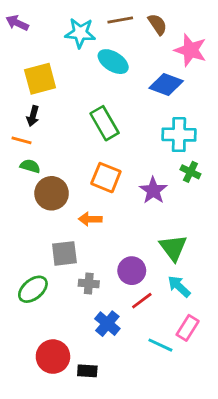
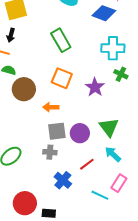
gray square: (64, 253) -> (57, 131), moved
purple circle: (132, 271) -> (80, 133), moved

